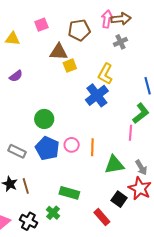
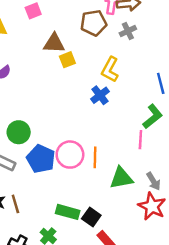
brown pentagon: (79, 30) -> (94, 23), moved
blue cross: (97, 95) -> (100, 95), size x0.7
green circle: (44, 119) -> (19, 132), moved
pink circle: (72, 145) -> (70, 155), size x1.5
black square: (119, 199) -> (91, 217), moved

